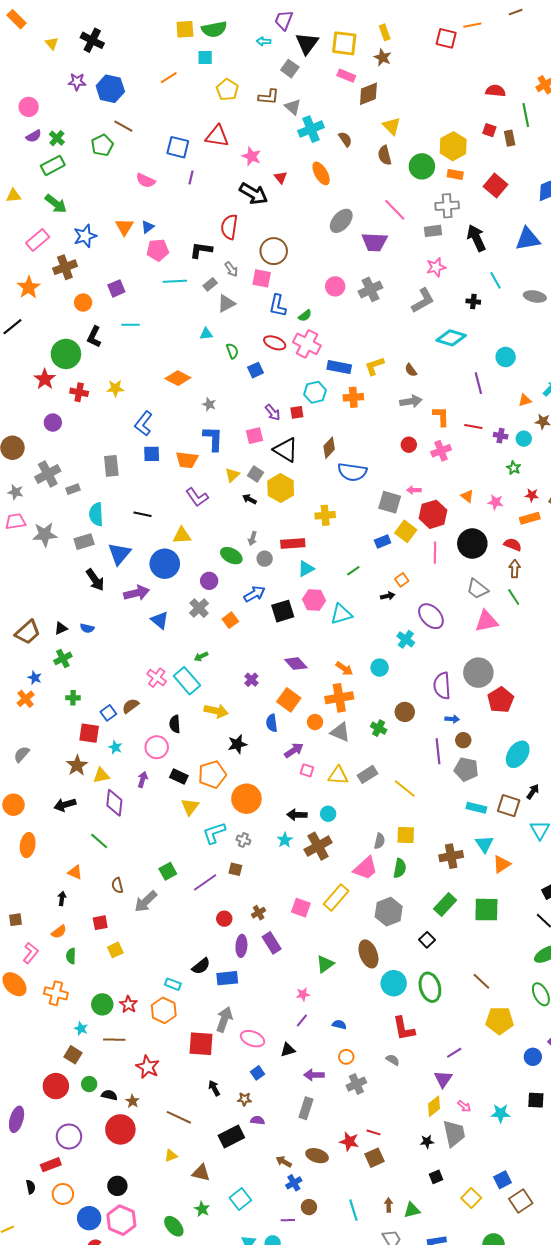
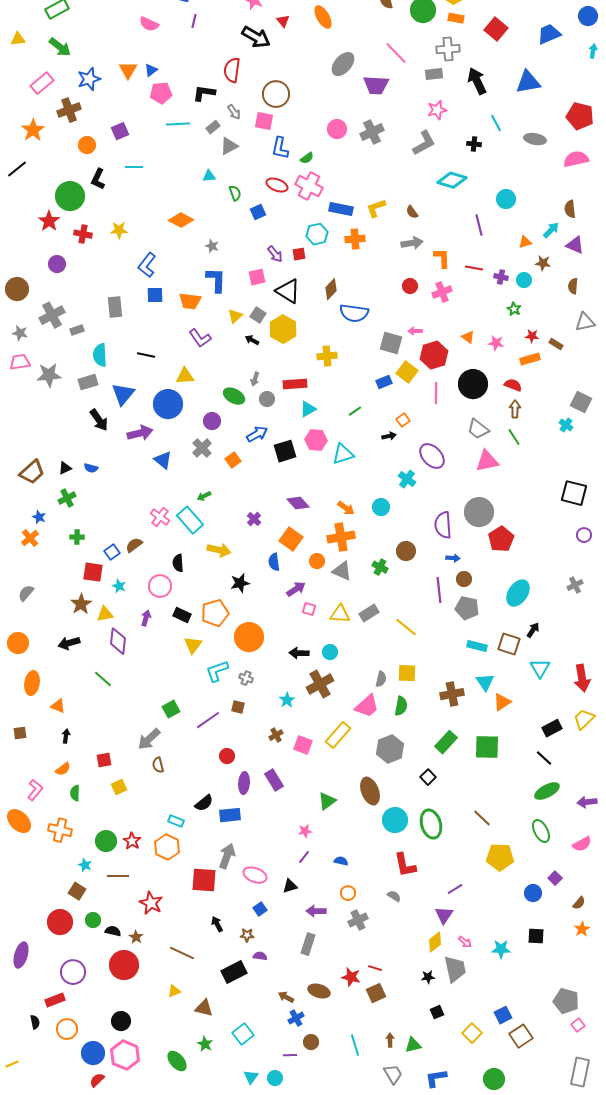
cyan star: (285, 840) -> (287, 700), moved
orange triangle: (75, 872) -> (58, 706), moved
brown semicircle: (117, 885) -> (158, 765), moved
brown cross: (259, 913) -> (276, 735), moved
brown square: (16, 920) -> (20, 733), moved

